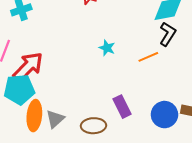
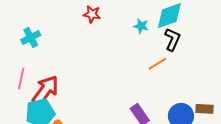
cyan star: (107, 48) -> (141, 26), moved

